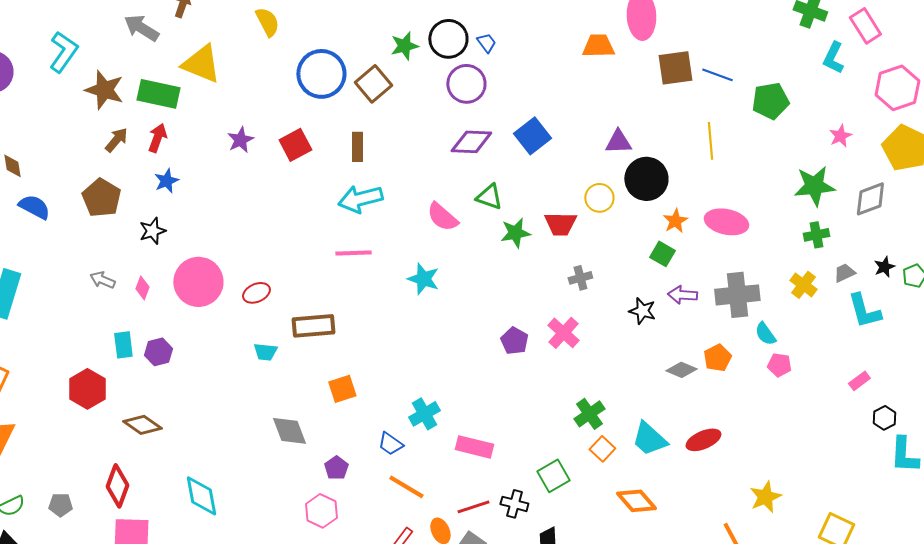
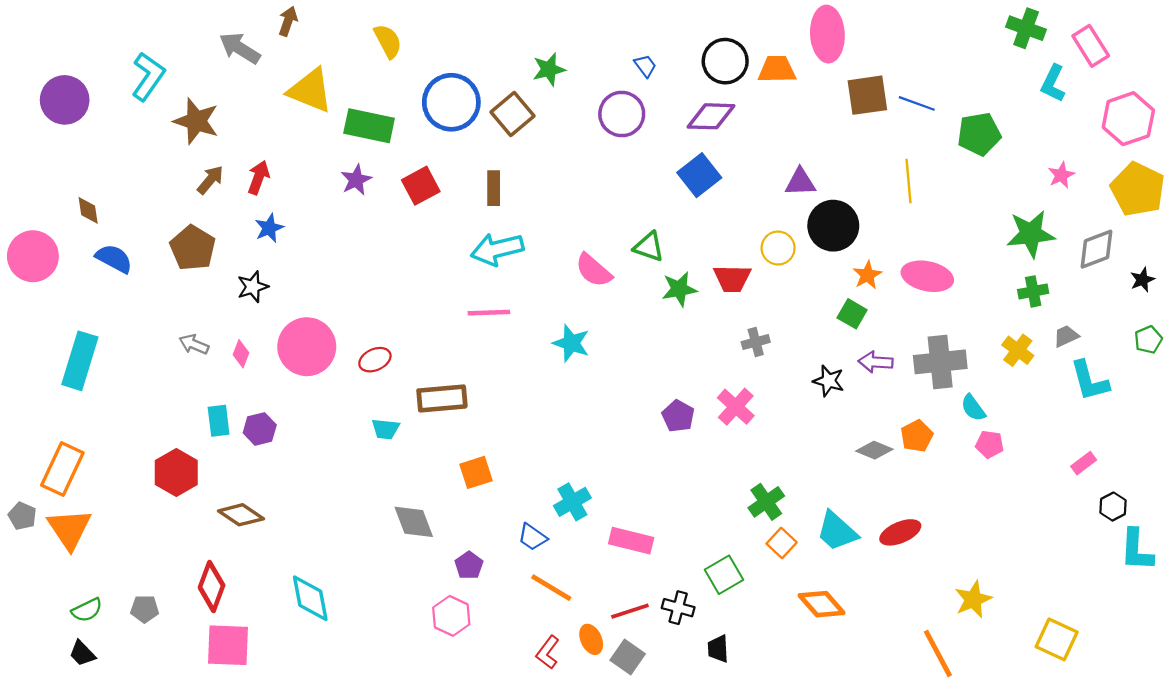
black circle: (448, 39) -> (725, 61), moved
green rectangle: (158, 94) -> (369, 126), moved
purple diamond: (471, 142) -> (711, 116), moved
black star: (884, 267) -> (1142, 280), moved

